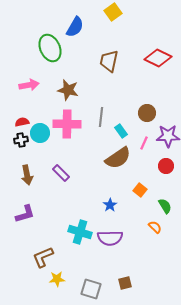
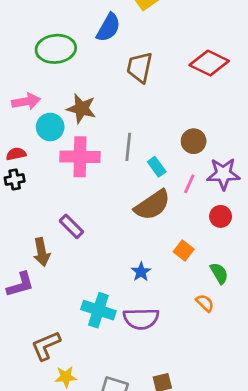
blue semicircle: (75, 27) -> (108, 28), moved
green ellipse: (50, 48) -> (56, 49), turned -72
cyan circle: (40, 133) -> (50, 127), moved
brown arrow: (27, 175) -> (42, 252), moved

